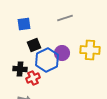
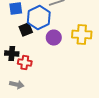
blue hexagon: (47, 60) -> (39, 18), moved
red cross: (33, 78) -> (25, 62), turned 32

